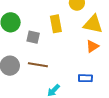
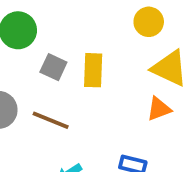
yellow rectangle: (56, 24) -> (93, 70), moved

